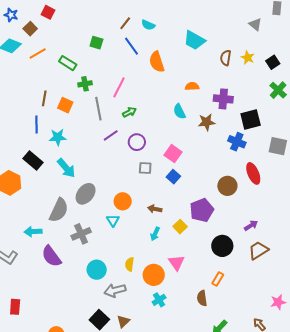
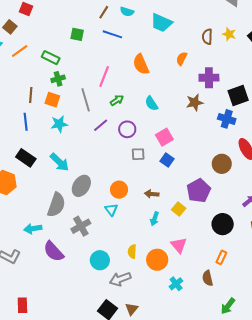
cyan trapezoid: (194, 40) -> (161, 23), moved
blue line: (131, 46) -> (112, 34), turned -30
orange semicircle: (157, 62) -> (141, 64), moved
green cross: (85, 84) -> (58, 79), moved
orange semicircle: (192, 86) -> (182, 59), moved, turned -56
cyan semicircle: (179, 112) -> (151, 103), moved
cyan star: (58, 137) -> (59, 124), moved
pink square: (173, 154) -> (164, 137), turned 30
cyan cross: (159, 300) -> (176, 284), moved

